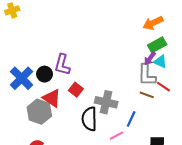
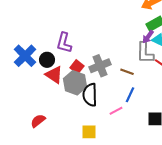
black circle: (45, 74) -> (47, 60), moved
brown line: (147, 95) -> (127, 72), moved
gray cross: (106, 102) -> (100, 66), moved, turned -35
gray hexagon: (39, 112) -> (75, 83), moved

